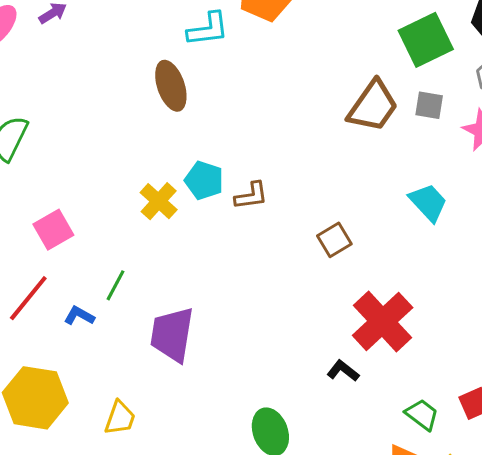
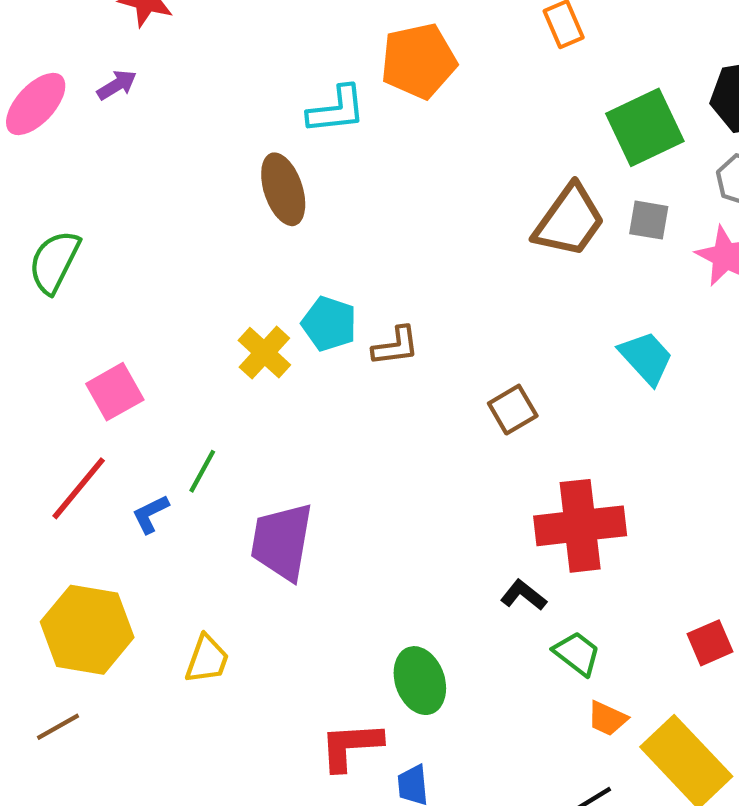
blue L-shape: (79, 316) -> (150, 514), turned -56
red cross: (383, 321) -> (580, 526), turned 36
green trapezoid: (422, 415) -> (577, 653), moved

